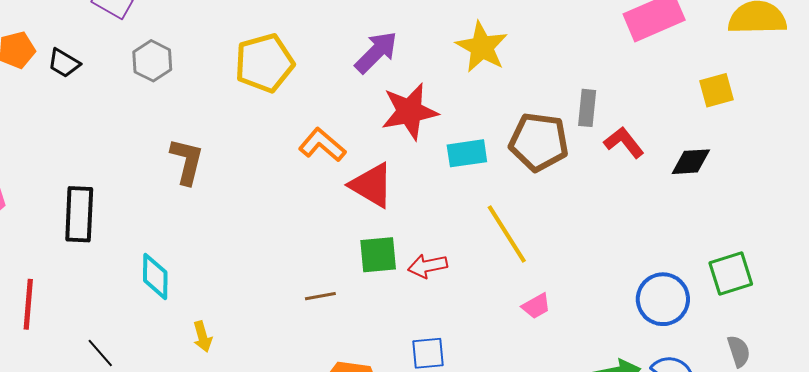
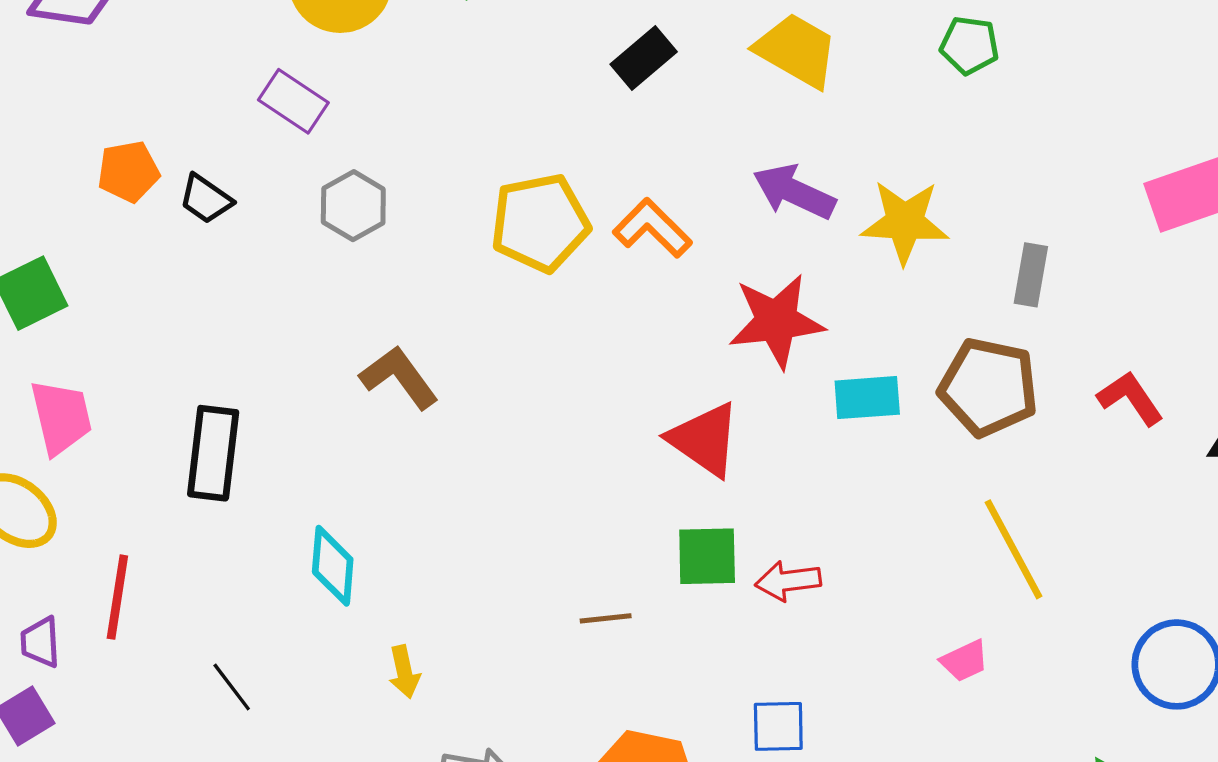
yellow star: (482, 47) -> (905, 222), turned -30
purple arrow: (376, 52) -> (794, 192), moved, turned -114
gray rectangle: (587, 108) -> (1031, 275), moved
orange L-shape: (322, 145) -> (652, 228), moved
brown L-shape: (187, 161) -> (399, 377), turned -54
yellow line: (507, 234) -> (1014, 549), moved

